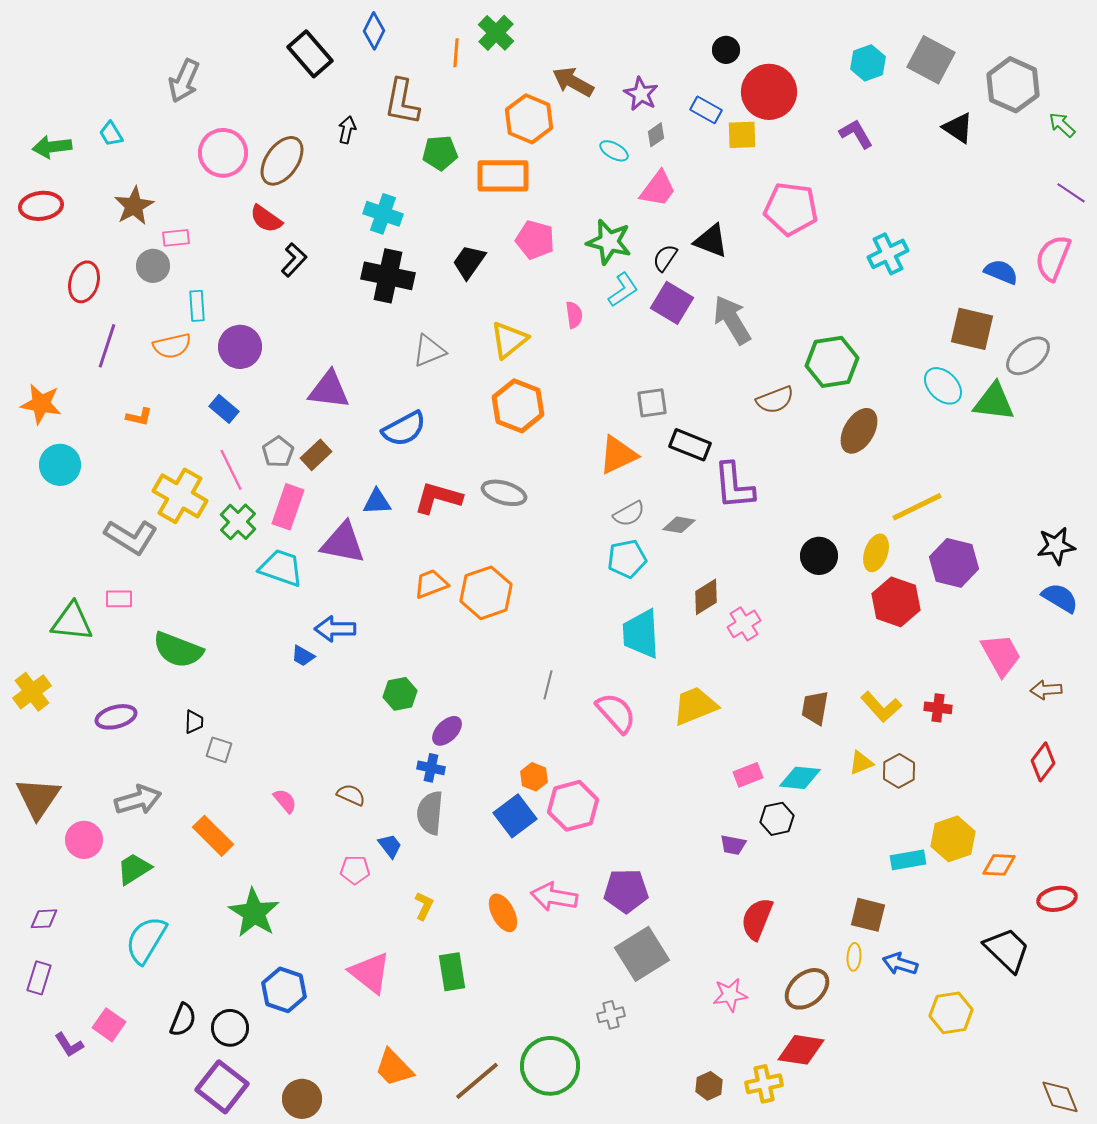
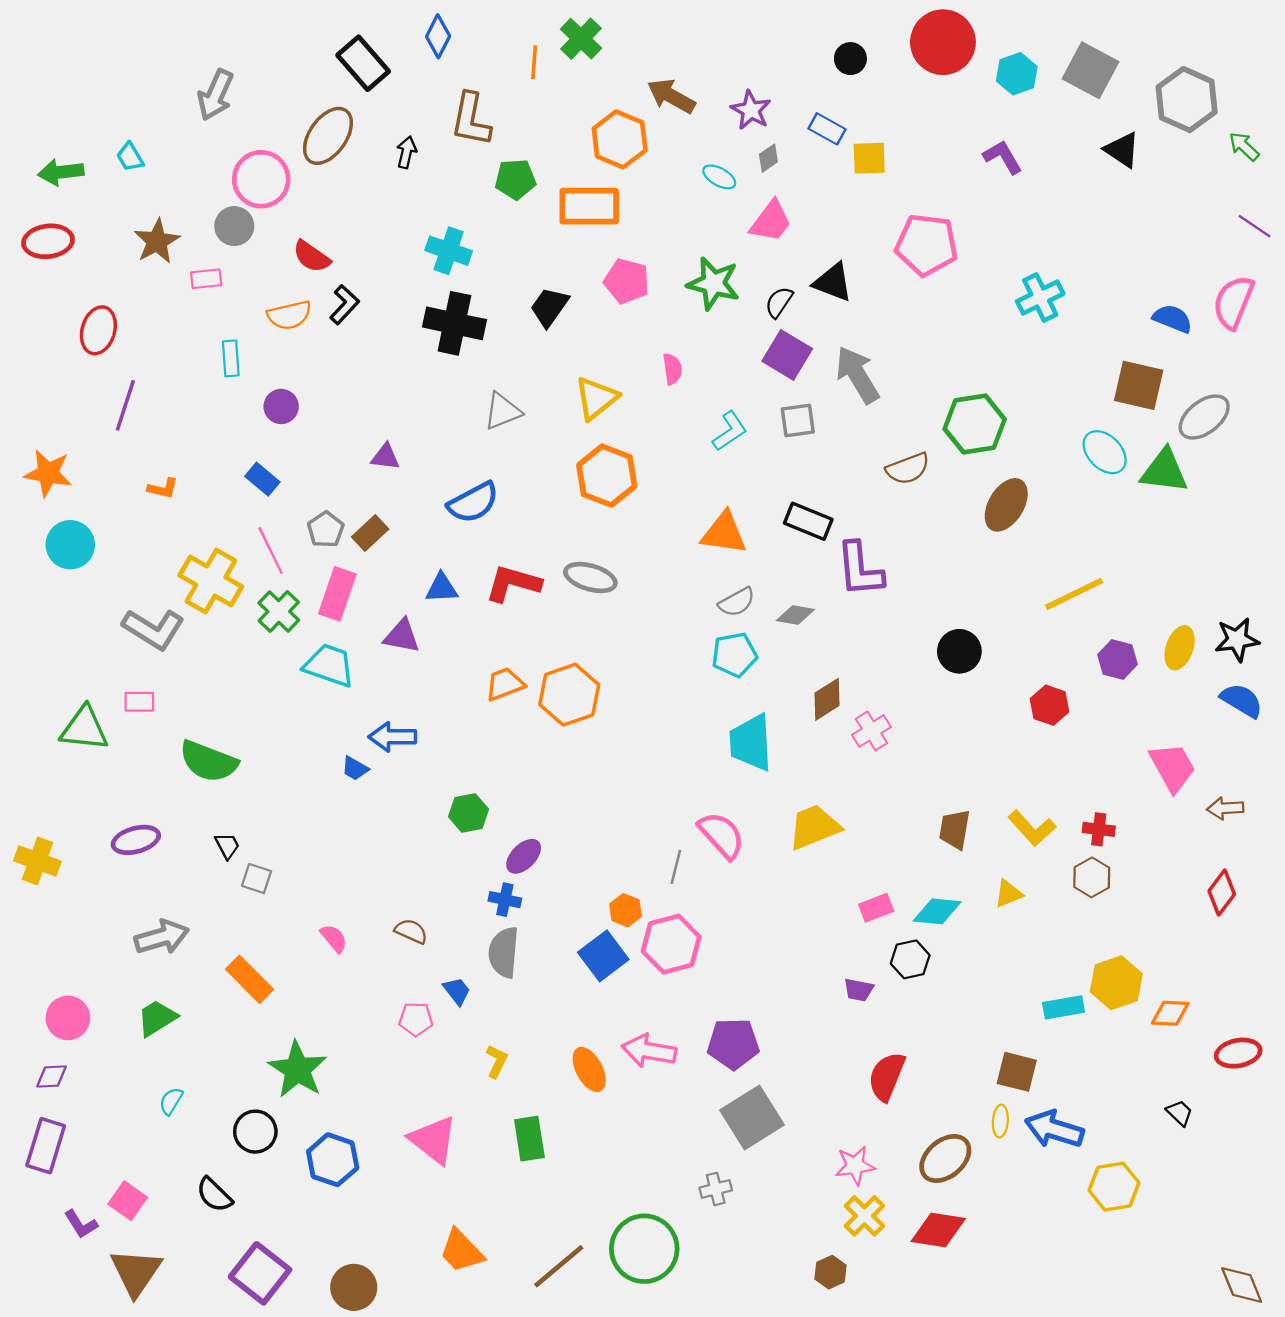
red circle: (769, 92) -> (943, 42), moved
brown ellipse: (282, 161) -> (328, 136), moved
gray circle: (153, 266) -> (234, 226), moved
cyan L-shape: (623, 290) -> (730, 431), moved
orange semicircle: (172, 346) -> (289, 315), moved
purple circle: (240, 347) -> (281, 406), size x0.7
purple triangle: (329, 390) -> (385, 457), size x0.6
gray square: (652, 403) -> (798, 421), moved
orange triangle: (618, 455) -> (724, 533), turned 33
purple triangle: (343, 543) -> (402, 636), size x0.7
yellow ellipse: (876, 553) -> (1180, 648), moved
purple hexagon: (954, 563) -> (1118, 659), size x0.7
red hexagon: (896, 602) -> (1050, 705), size x0.7
gray line: (548, 685) -> (676, 867), moved
yellow cross: (32, 692) -> (37, 861), moved, turned -33
black trapezoid: (194, 722) -> (227, 846), turned -30
brown hexagon: (899, 771) -> (1092, 877), moved
brown triangle: (38, 798) -> (136, 1272), moved
pink circle: (84, 840) -> (68, 1018), moved
cyan semicircle: (146, 940) -> (171, 1101), size x0.5
black trapezoid: (1007, 950) -> (1180, 1113), size x0.5
blue arrow: (900, 964) -> (1054, 1129), size x1.4
purple rectangle: (39, 978) -> (46, 1146), size x1.4
black semicircle: (183, 1020) -> (214, 1195), turned 112
black circle: (230, 1028) -> (255, 1132), moved
yellow cross: (764, 1084) -> (864, 1216), moved, turned -33

